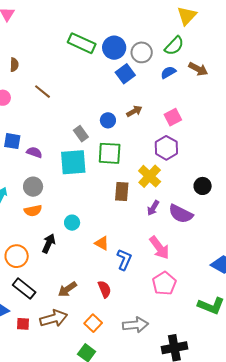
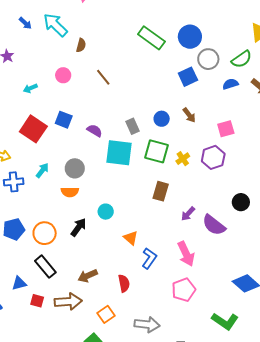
blue circle: (114, 48) -> (190, 37), moved
brown arrow: (134, 111) -> (189, 115), turned 70
purple semicircle: (34, 152) -> (95, 131), moved
yellow cross: (150, 176) -> (183, 159), moved, size x0.6

